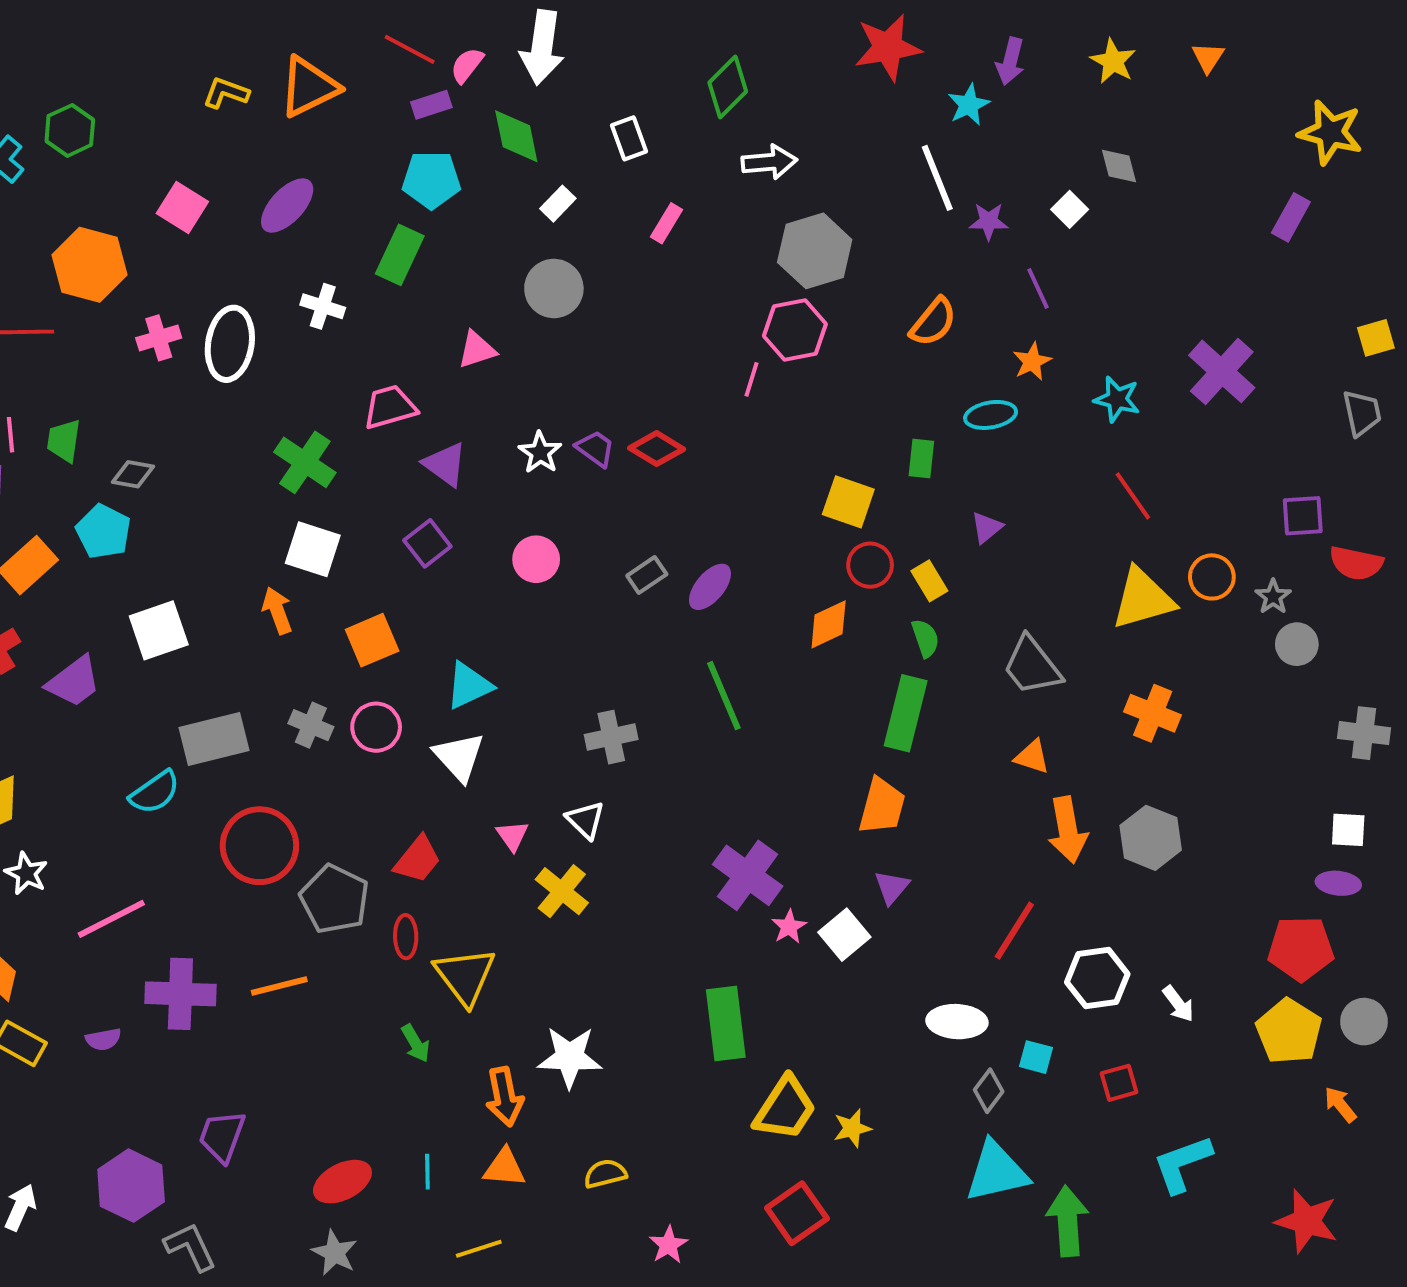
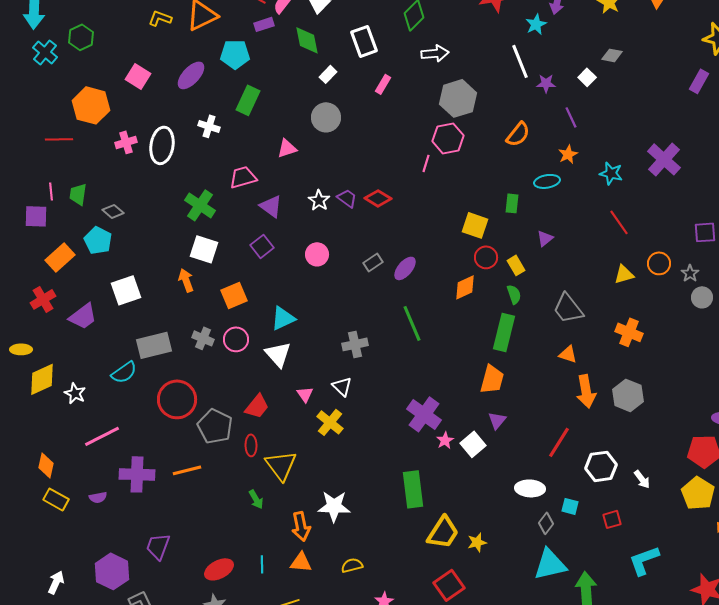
white rectangle: (629, 138) -> (364, 41), size x1.4
gray diamond: (1119, 166) -> (612, 55), turned -65
cyan pentagon: (431, 180) -> (235, 54), moved
gray diamond: (133, 474) -> (113, 211), turned 30
yellow triangle: (1143, 599) -> (624, 274), size x0.6
white star: (26, 873) -> (75, 393), moved

